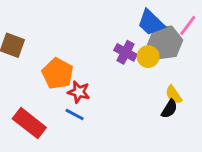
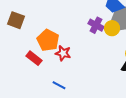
blue line: (75, 115) -> (59, 85), moved
red rectangle: (29, 123) -> (34, 58), moved, size x0.7

